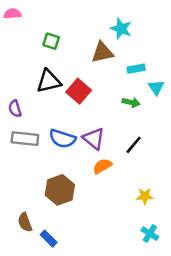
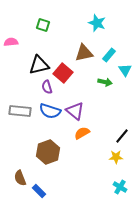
pink semicircle: (12, 14) -> (11, 42), moved
green square: (51, 41) -> (43, 25), moved
brown triangle: (102, 52) -> (84, 53), moved
cyan rectangle: (136, 69) -> (109, 55), turned -40
purple semicircle: (15, 109) -> (47, 87), moved
black line: (134, 145) -> (122, 136), moved

